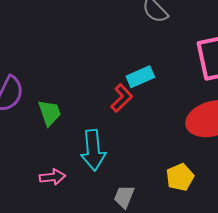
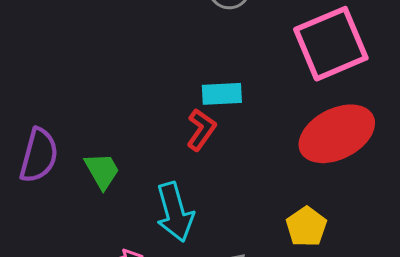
cyan rectangle: (140, 77) -> (222, 94), turned 32

